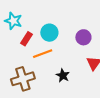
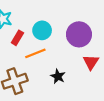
purple circle: (83, 37) -> (79, 34), size x1.5

